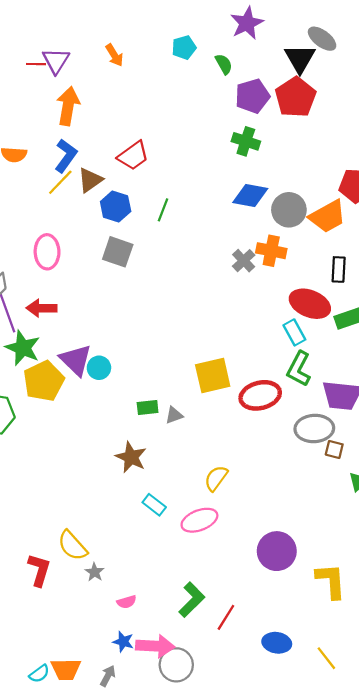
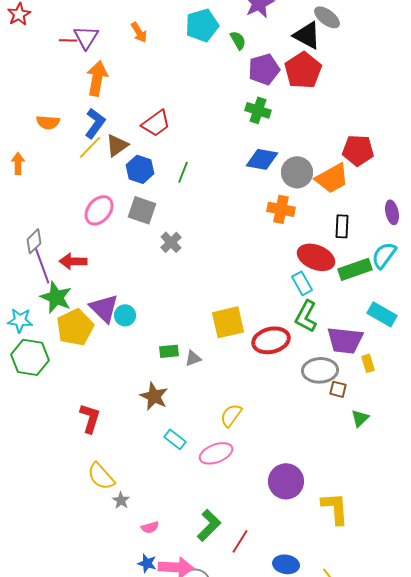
cyan pentagon: (184, 47) -> (202, 25), size x1.5
black triangle: (300, 59) -> (307, 35), turned -32
pink ellipse: (47, 252) -> (99, 210), moved, turned 40
gray cross: (244, 261) -> (171, 242), moved
red L-shape: (39, 570) -> (90, 418), moved

